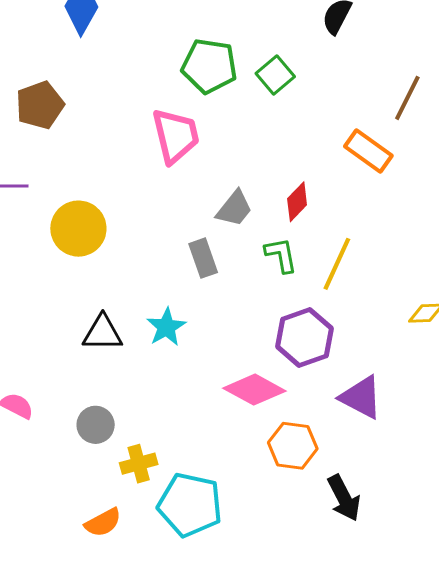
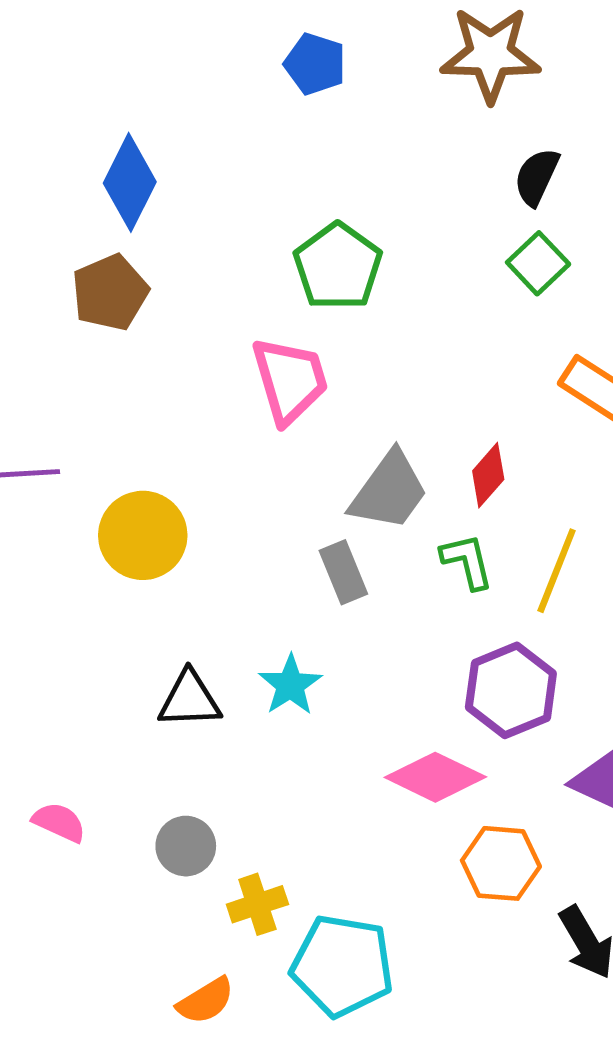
green pentagon: (209, 66) -> (338, 266), turned 30
green square: (275, 75) -> (538, 263), moved
brown pentagon: (40, 105) -> (110, 292), moved
gray trapezoid: (234, 209) -> (389, 491), size x1.4

